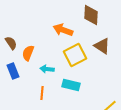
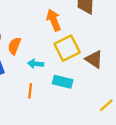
orange arrow: (63, 30) -> (54, 20), turned 48
brown triangle: (102, 46) -> (94, 59), moved

